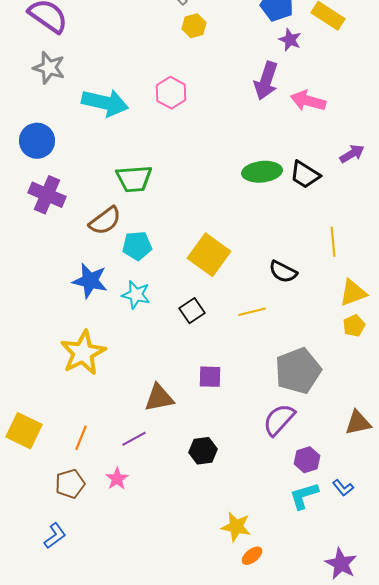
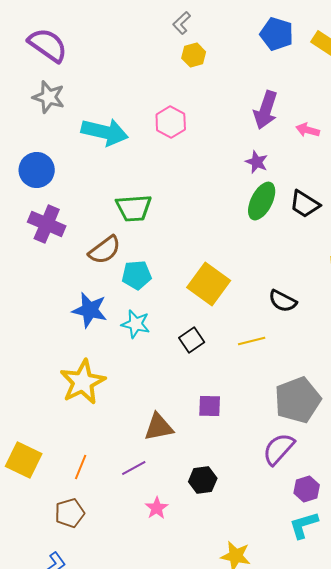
purple star: (290, 40) -> (257, 162), moved
pink arrow: (308, 101) -> (308, 130), size x0.7
green ellipse: (262, 172) -> (262, 201), turned -57
pink star: (117, 479) -> (157, 508), moved

